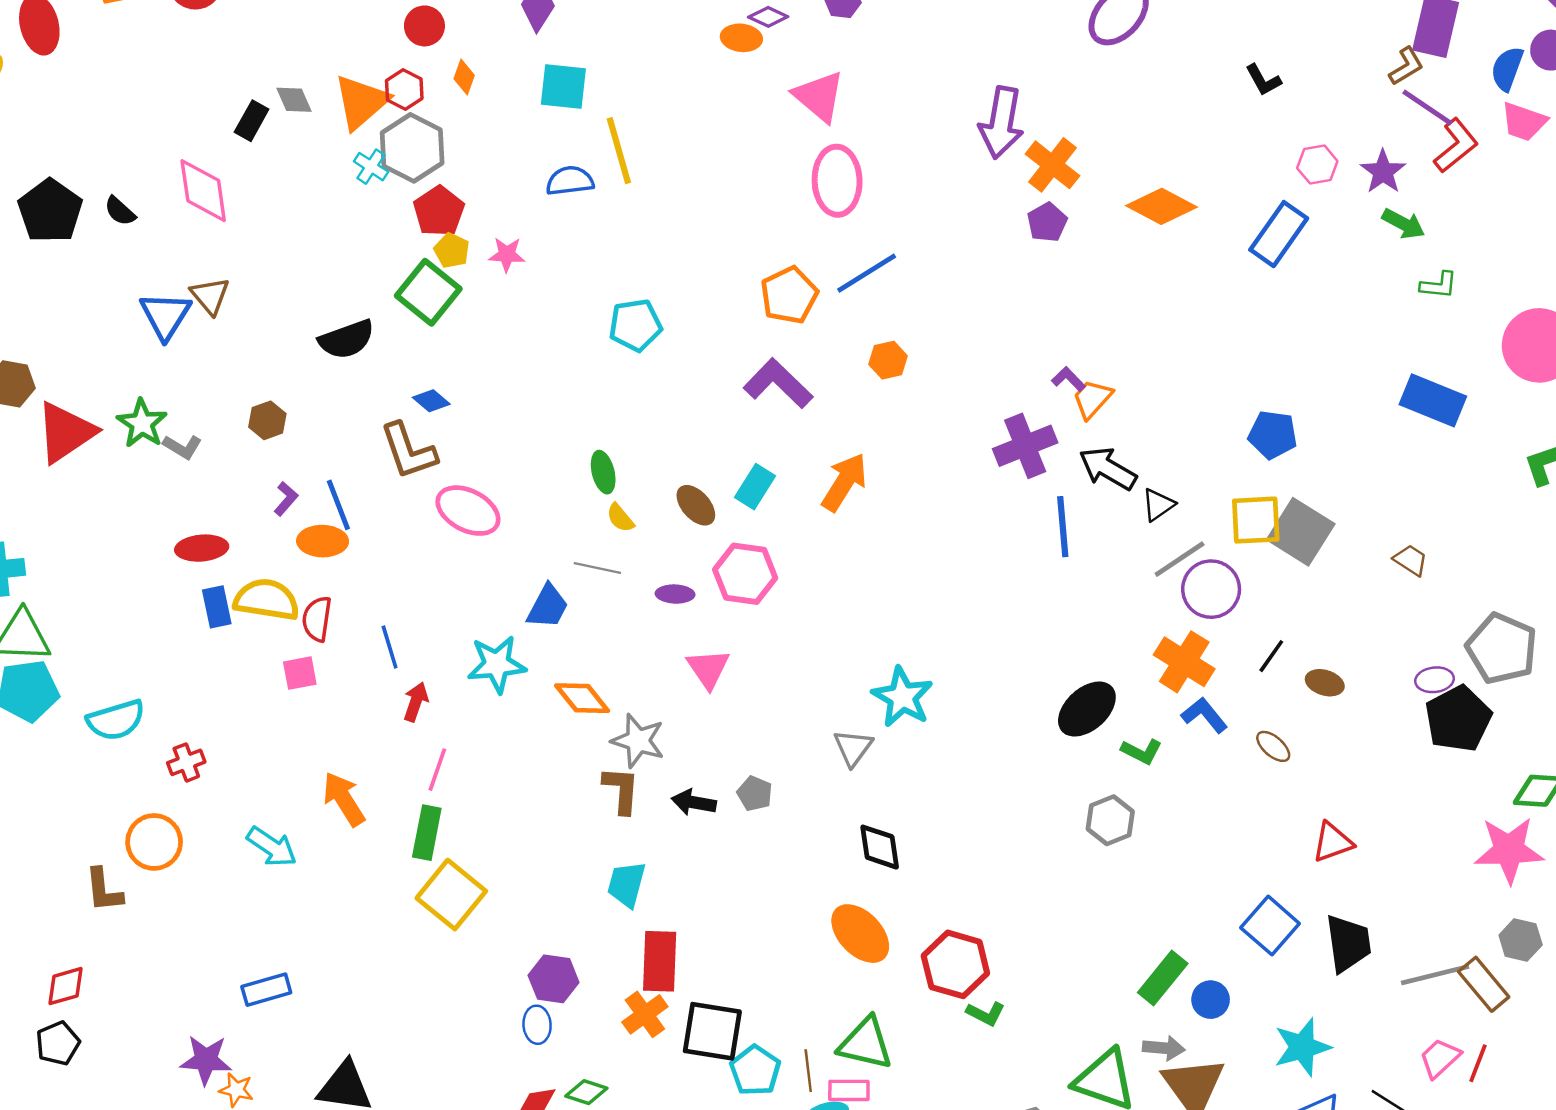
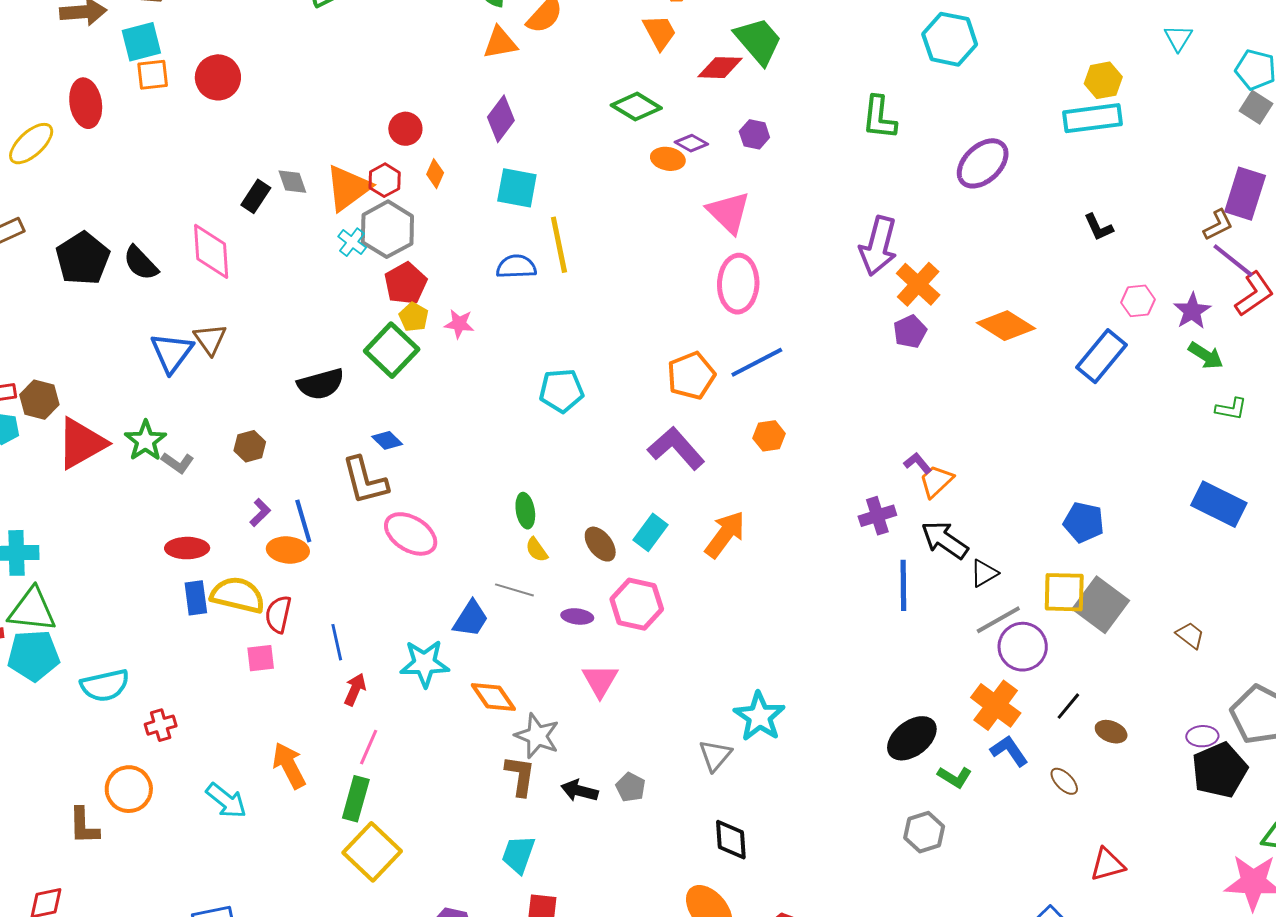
black semicircle: (120, 211) -> (141, 263), size x1.4
purple cross: (1025, 446) -> (877, 516), size x0.7

